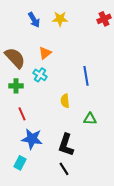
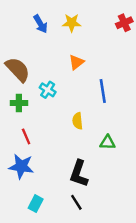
orange triangle: (45, 53) -> (76, 62), moved
blue star: (32, 139) -> (21, 166), moved
cyan rectangle: (20, 163) -> (36, 204), moved

